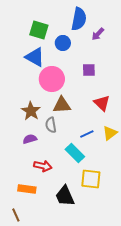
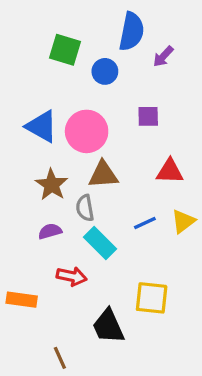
blue triangle: (35, 57) -> (42, 126), moved
red triangle: (102, 103) -> (170, 171), turned -42
cyan rectangle: (75, 153) -> (100, 243), moved
orange rectangle: (27, 189) -> (22, 300), moved
brown line: (16, 215) -> (60, 358), moved

